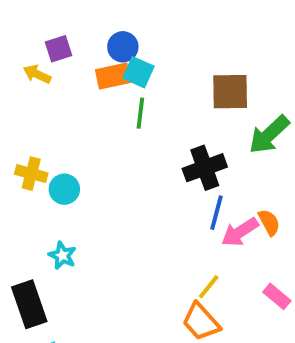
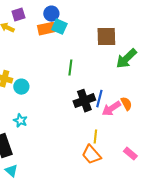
green line: (140, 113) -> (70, 68), moved
black cross: (205, 168) -> (84, 101), moved
yellow line: (209, 287) -> (95, 137), turned -32
pink rectangle: (277, 296) -> (130, 154), moved

